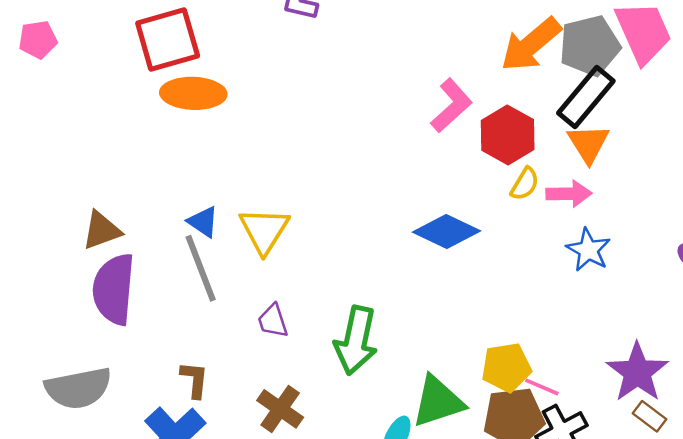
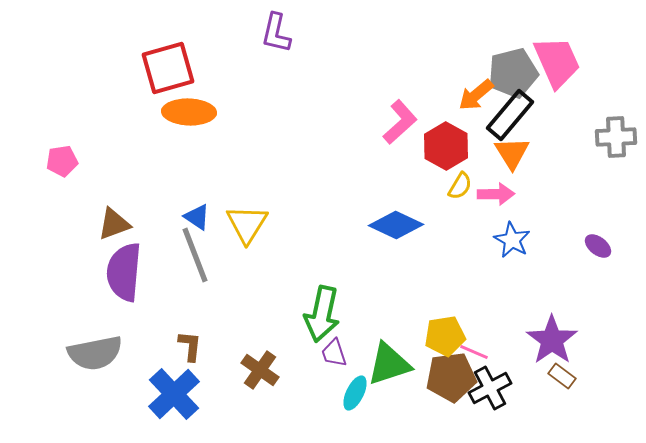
pink pentagon: (38, 40) -> (62, 161), moved
orange arrow: (531, 44) -> (476, 95), moved, size x0.7
purple trapezoid: (273, 321) -> (334, 353), moved

